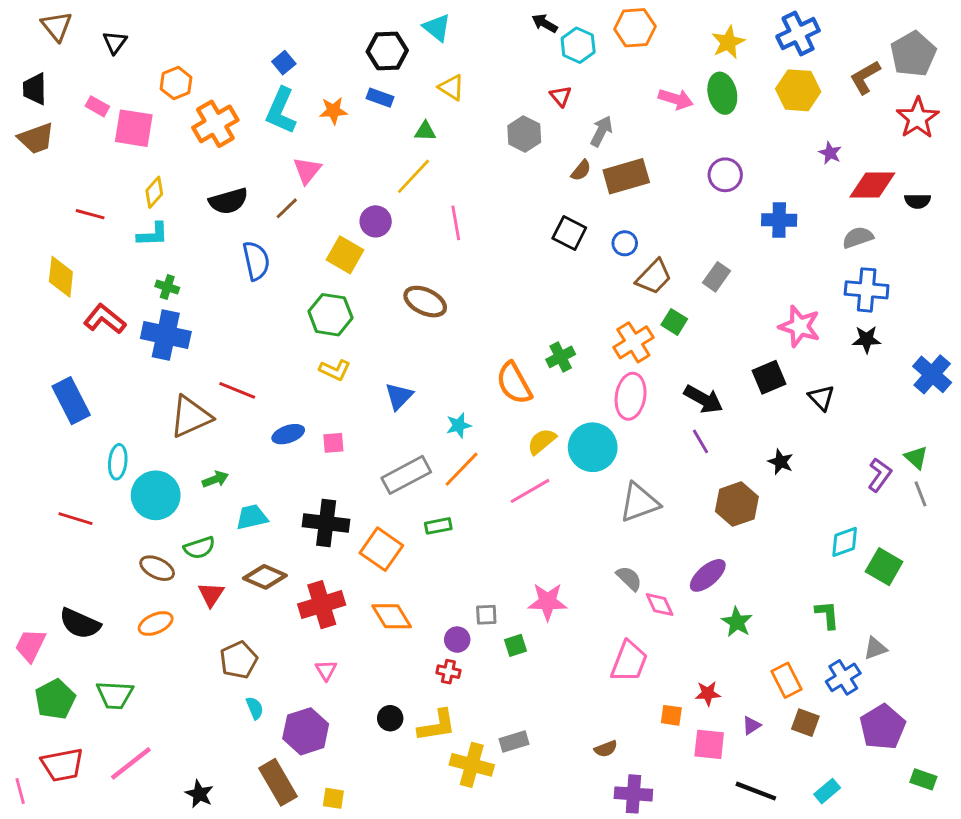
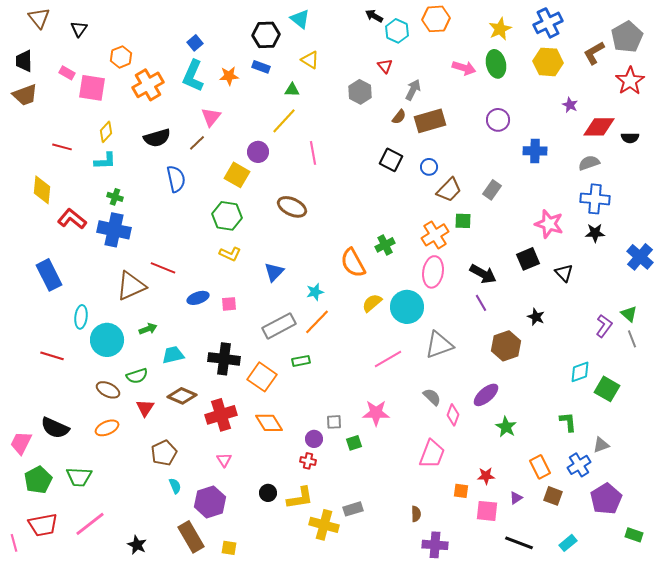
green square: (674, 322) -> (463, 221), turned -30
pink line: (530, 491) -> (388, 359), moved
pink diamond: (660, 605) -> (453, 415), turned 45
brown semicircle: (606, 749) -> (416, 514), turned -70

